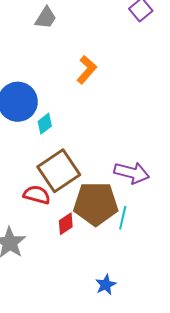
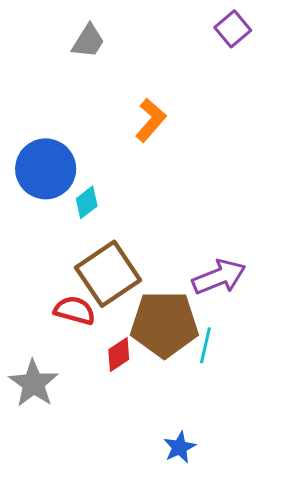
purple arrow: (132, 173) -> (219, 277), turned -36

